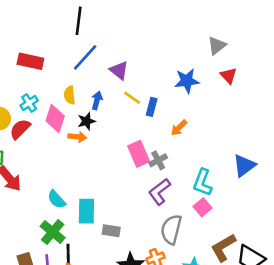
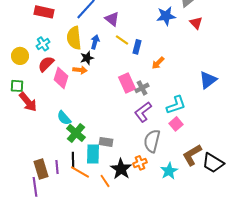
blue star: (187, 81) -> (166, 16), moved
yellow semicircle: (70, 95) -> (74, 38), size x1.6
pink diamond: (55, 119) -> (61, 78), moved
red semicircle: (20, 129) -> (46, 64), moved
blue triangle: (244, 166) -> (208, 80), moved
cyan L-shape: (202, 182) -> (176, 105), turned -130
cyan rectangle: (86, 211) -> (93, 154), moved
green cross: (53, 232) -> (76, 133), moved

